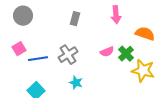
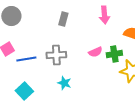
green cross: (126, 54) -> (114, 54), turned 35
gray cross: (68, 55) -> (56, 55), turned 30

